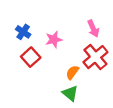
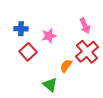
blue cross: (23, 32) -> (21, 29), turned -32
green triangle: (70, 93) -> (50, 85), moved

